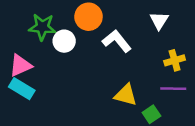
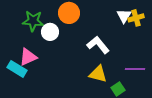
white L-shape: (117, 41) -> (98, 45), moved
yellow cross: (175, 60) -> (136, 18), moved
pink triangle: (20, 65) -> (28, 57), moved

